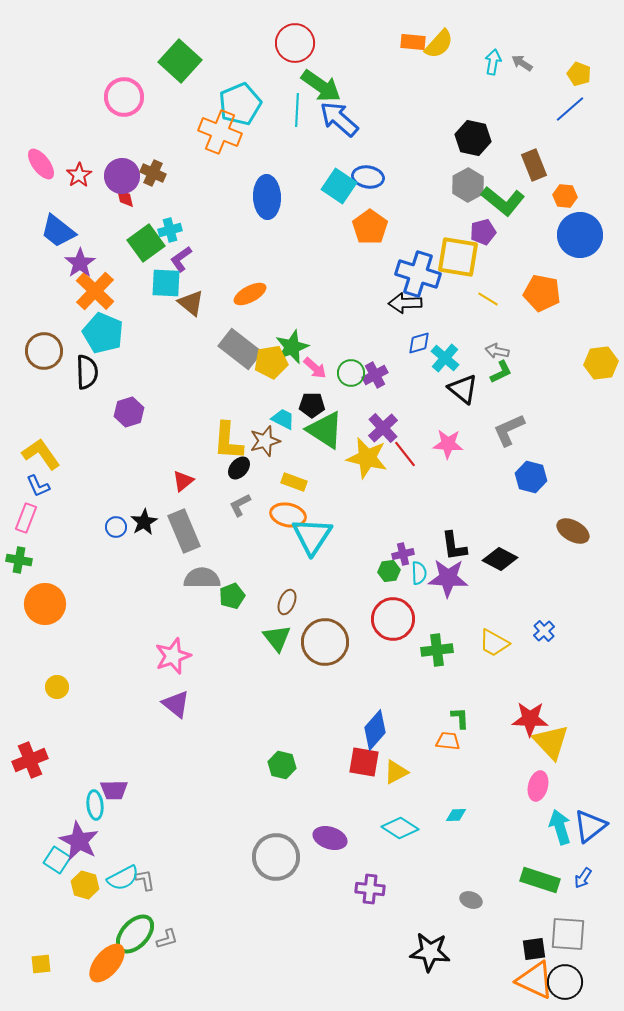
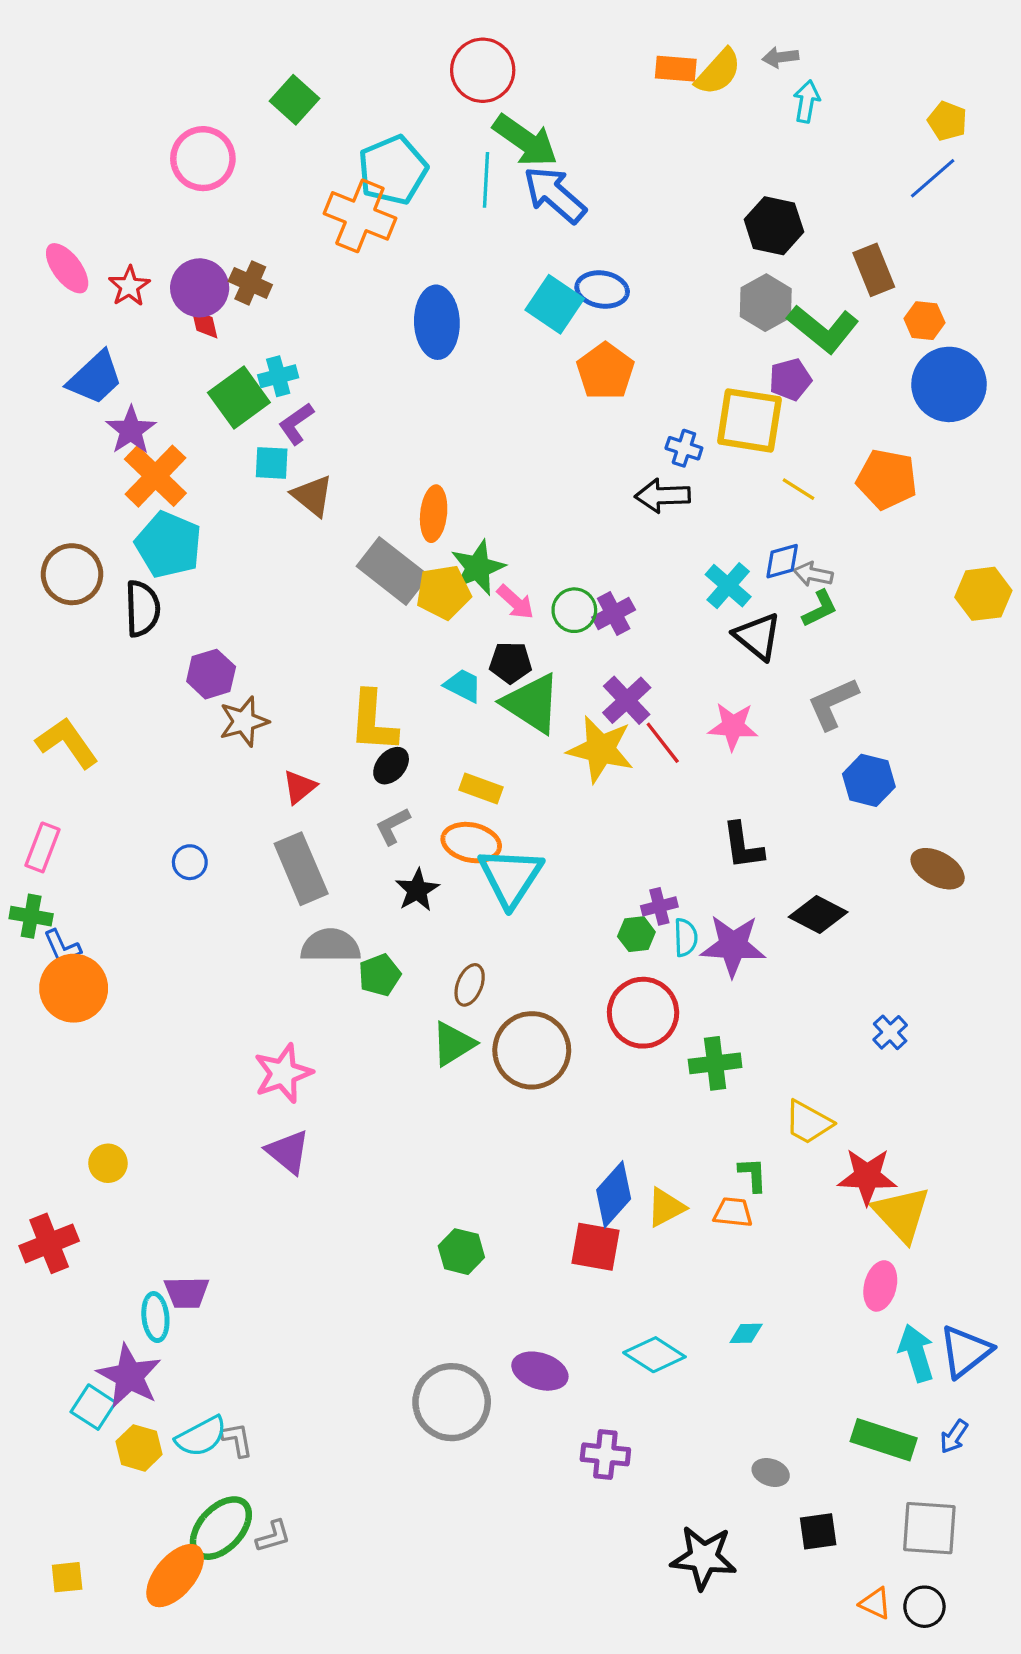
green square: (180, 61) -> (295, 100), size x0.7
gray arrow: (522, 63) -> (780, 57), moved, turned -40
blue trapezoid: (58, 231) -> (95, 378), turned -81
blue cross: (418, 274) -> (684, 448), size x0.5
cyan square: (166, 283) -> (272, 463), size x0.7
orange ellipse: (250, 294) -> (434, 514), moved, turned -56
blue diamond: (419, 343) -> (782, 561), moved
brown star: (265, 441) -> (244, 721), moved
blue L-shape: (38, 486) -> (62, 947), moved
black star: (144, 522) -> (417, 890), moved
black L-shape: (454, 546) -> (743, 846), moved
green triangle: (277, 638) -> (453, 1044), turned 36
yellow trapezoid: (494, 643) -> (808, 1122), moved
yellow circle: (57, 687) -> (108, 1163), moved
yellow triangle: (396, 772) -> (666, 1207), moved
black square: (534, 949) -> (818, 1531), moved
orange triangle: (535, 980) -> (875, 1603), size x0.5
black circle: (565, 982) -> (924, 1607), size x0.7

